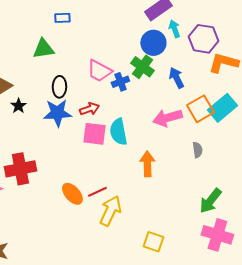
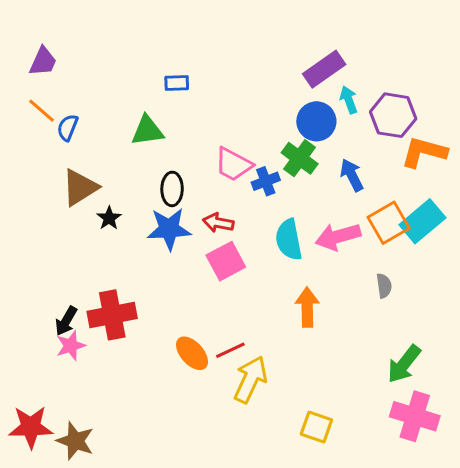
red arrow: (89, 109) -> (218, 223), turned -150
cyan semicircle: (118, 132) -> (289, 240), moved
pink square: (94, 134) -> (226, 261), turned -35

